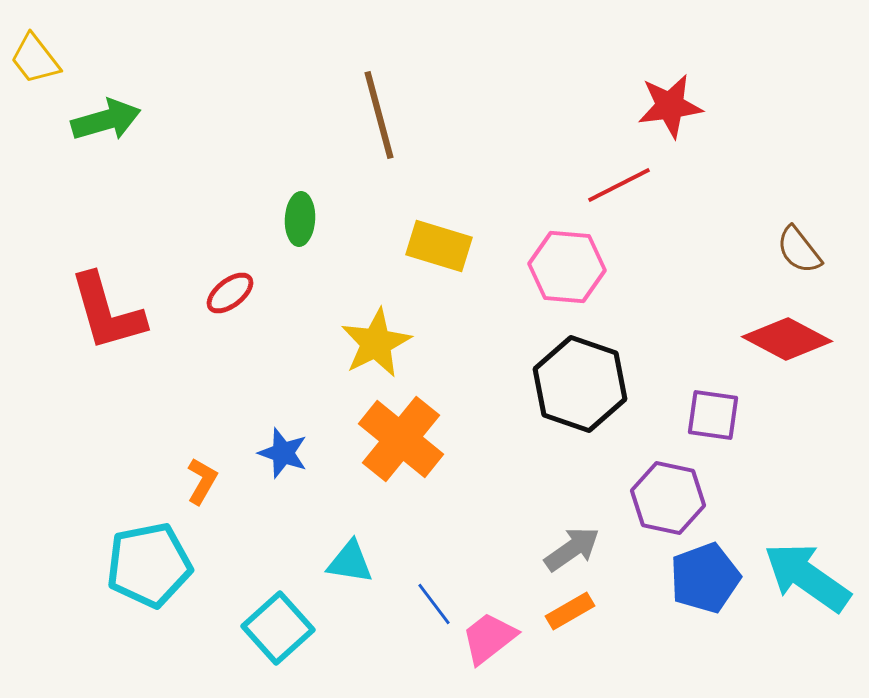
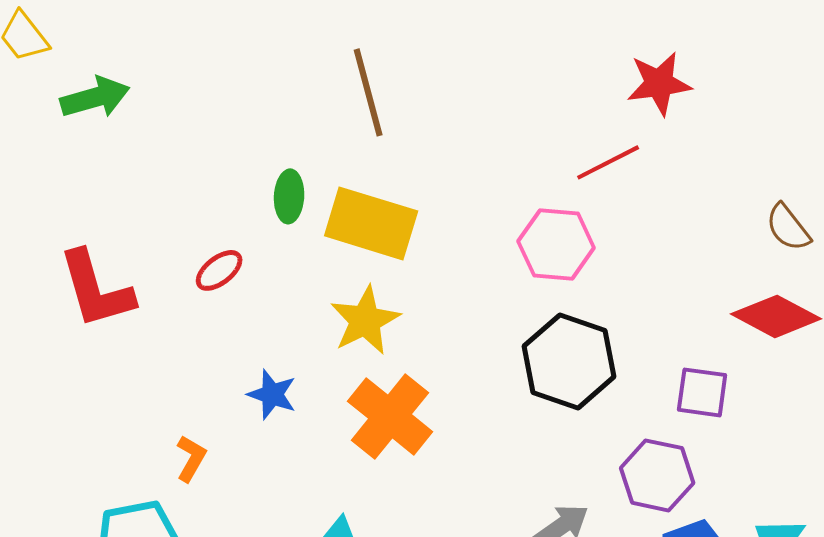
yellow rectangle: (439, 246) -> (371, 223), moved, size x1.4
blue star: (283, 453) -> (272, 394), moved

